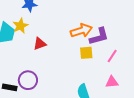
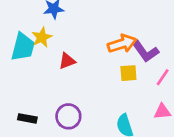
purple L-shape: (99, 36) -> (145, 51), turned 70
purple circle: (28, 80) -> (68, 116), moved

